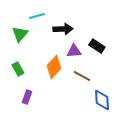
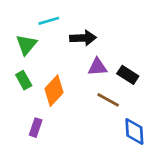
black rectangle: (97, 46) -> (128, 75), moved
orange diamond: (54, 67) -> (54, 91), moved
green rectangle: (18, 69) -> (24, 80), moved

